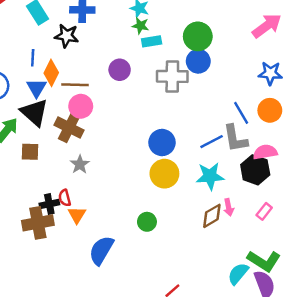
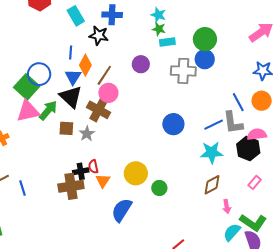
brown line: (75, 85) -> (104, 75), turned -60
gray star: (80, 164) -> (87, 134), moved
yellow circle: (164, 174) -> (136, 173), moved
pink arrow: (229, 207) -> (227, 207), moved

